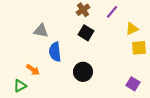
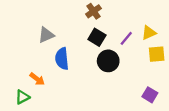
purple line: (112, 12) -> (126, 38), moved
gray triangle: (41, 31) -> (46, 35), turned -35
black circle: (83, 72) -> (108, 61), moved

